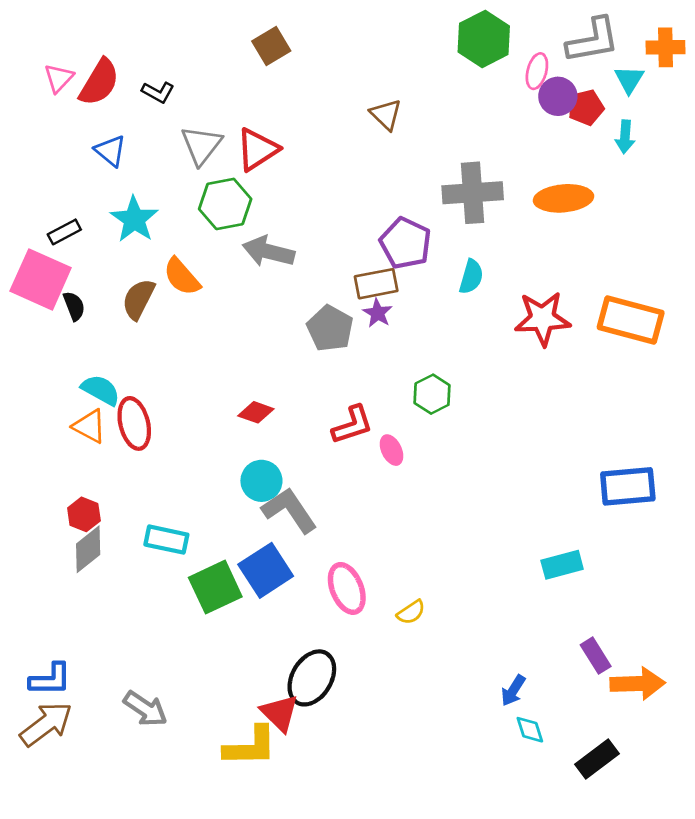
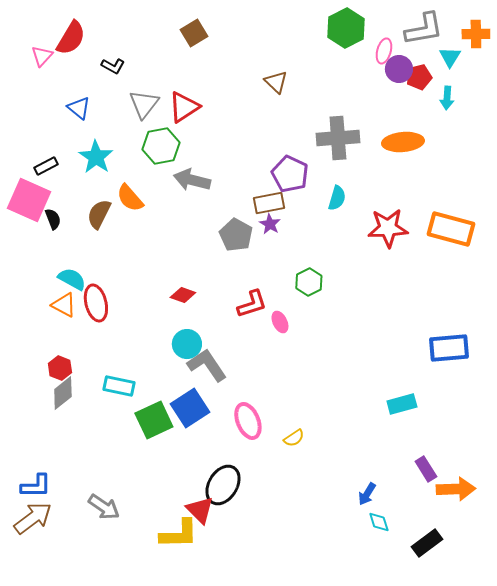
red semicircle: (99, 82) -> (71, 38), moved

